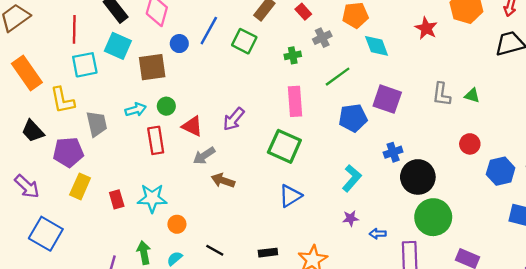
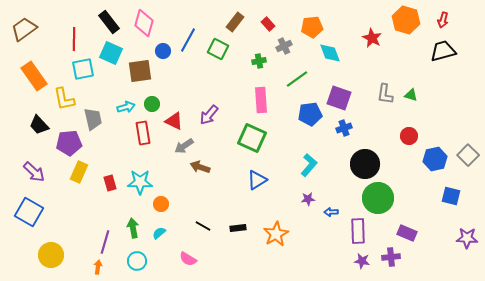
blue cross: (393, 152) -> (344, 128), moved
blue square: (46, 234) -> (29, 212), moved
black line: (215, 250) -> (203, 226), moved

